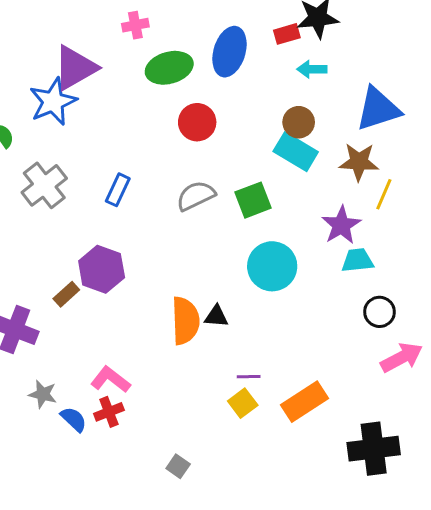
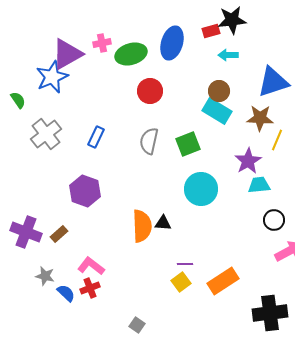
pink cross: (135, 25) -> (102, 43), moved
gray semicircle: (196, 196) -> (149, 141), turned -52
brown rectangle: (66, 294) -> (59, 234), moved

